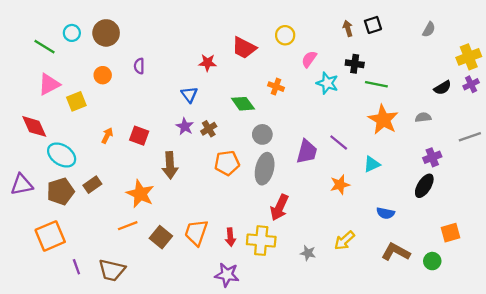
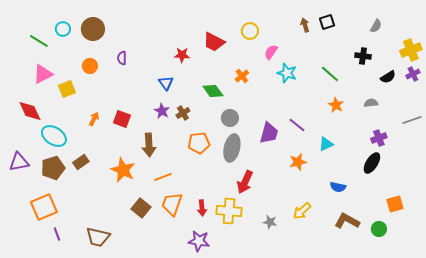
black cross: (355, 64) -> (363, 56), moved
green line: (376, 84) -> (330, 74), turned 30
orange cross: (276, 87) -> (242, 76), turned 32
orange star: (383, 120) -> (336, 105), size x0.6
orange line: (128, 226) -> (163, 177), moved
purple line: (76, 267) -> (57, 234), moved

